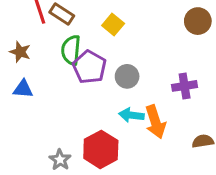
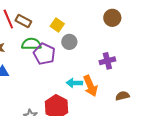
green semicircle: (71, 50) -> (31, 44), turned 90
gray circle: (127, 76) -> (69, 42), moved

